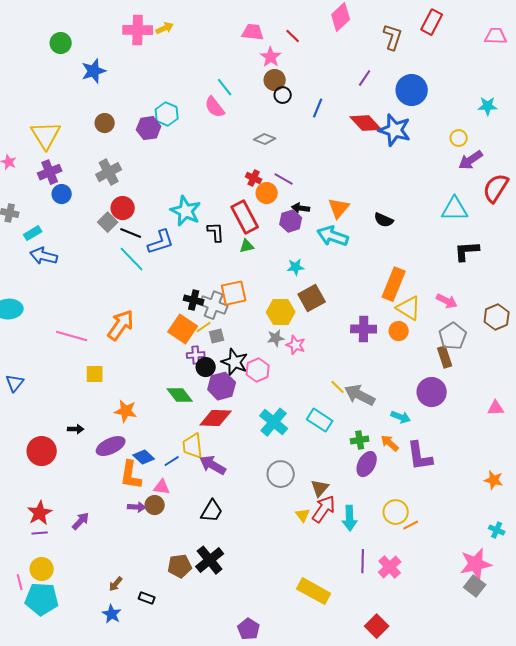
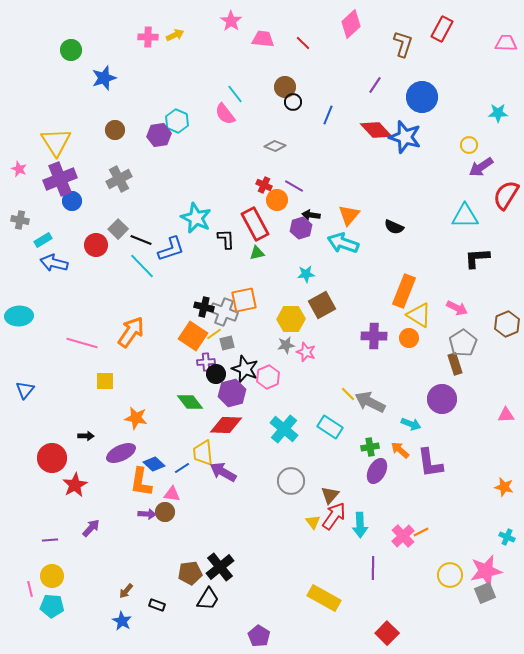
pink cross: (138, 30) -> (148, 37), size x0.7
pink star: (271, 57) -> (231, 21), moved
purple cross: (50, 172) -> (60, 179), size x1.4
red circle: (123, 208) -> (96, 245), moved
black trapezoid: (212, 511) -> (208, 599), moved
yellow circle: (396, 512) -> (450, 575), moved
red star: (40, 513) -> (75, 485), moved
pink cross: (390, 567) -> (403, 536), moved
gray square: (475, 586) -> (485, 593), turned 30
cyan pentagon: (42, 599) -> (52, 606), size x0.7

